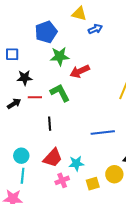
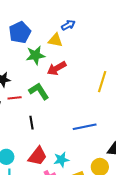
yellow triangle: (79, 14) -> (55, 40), moved

